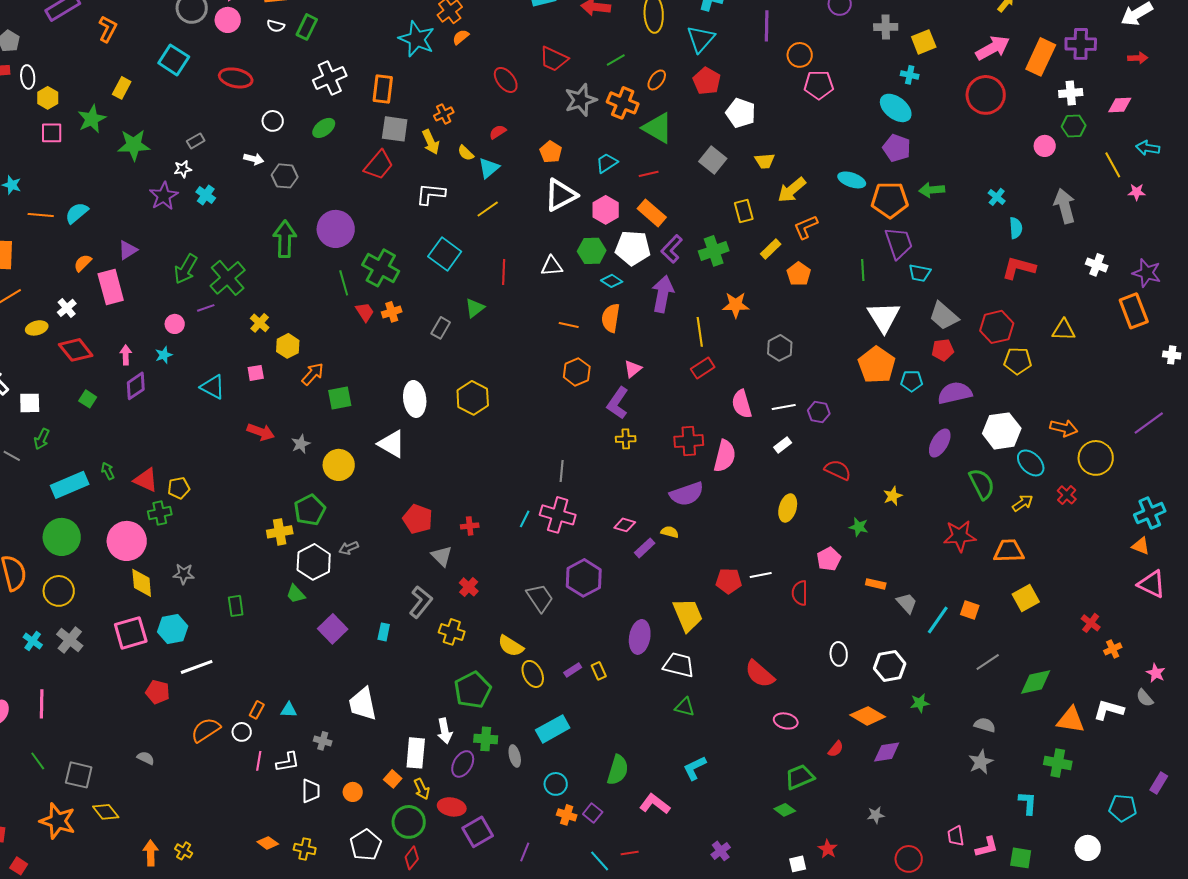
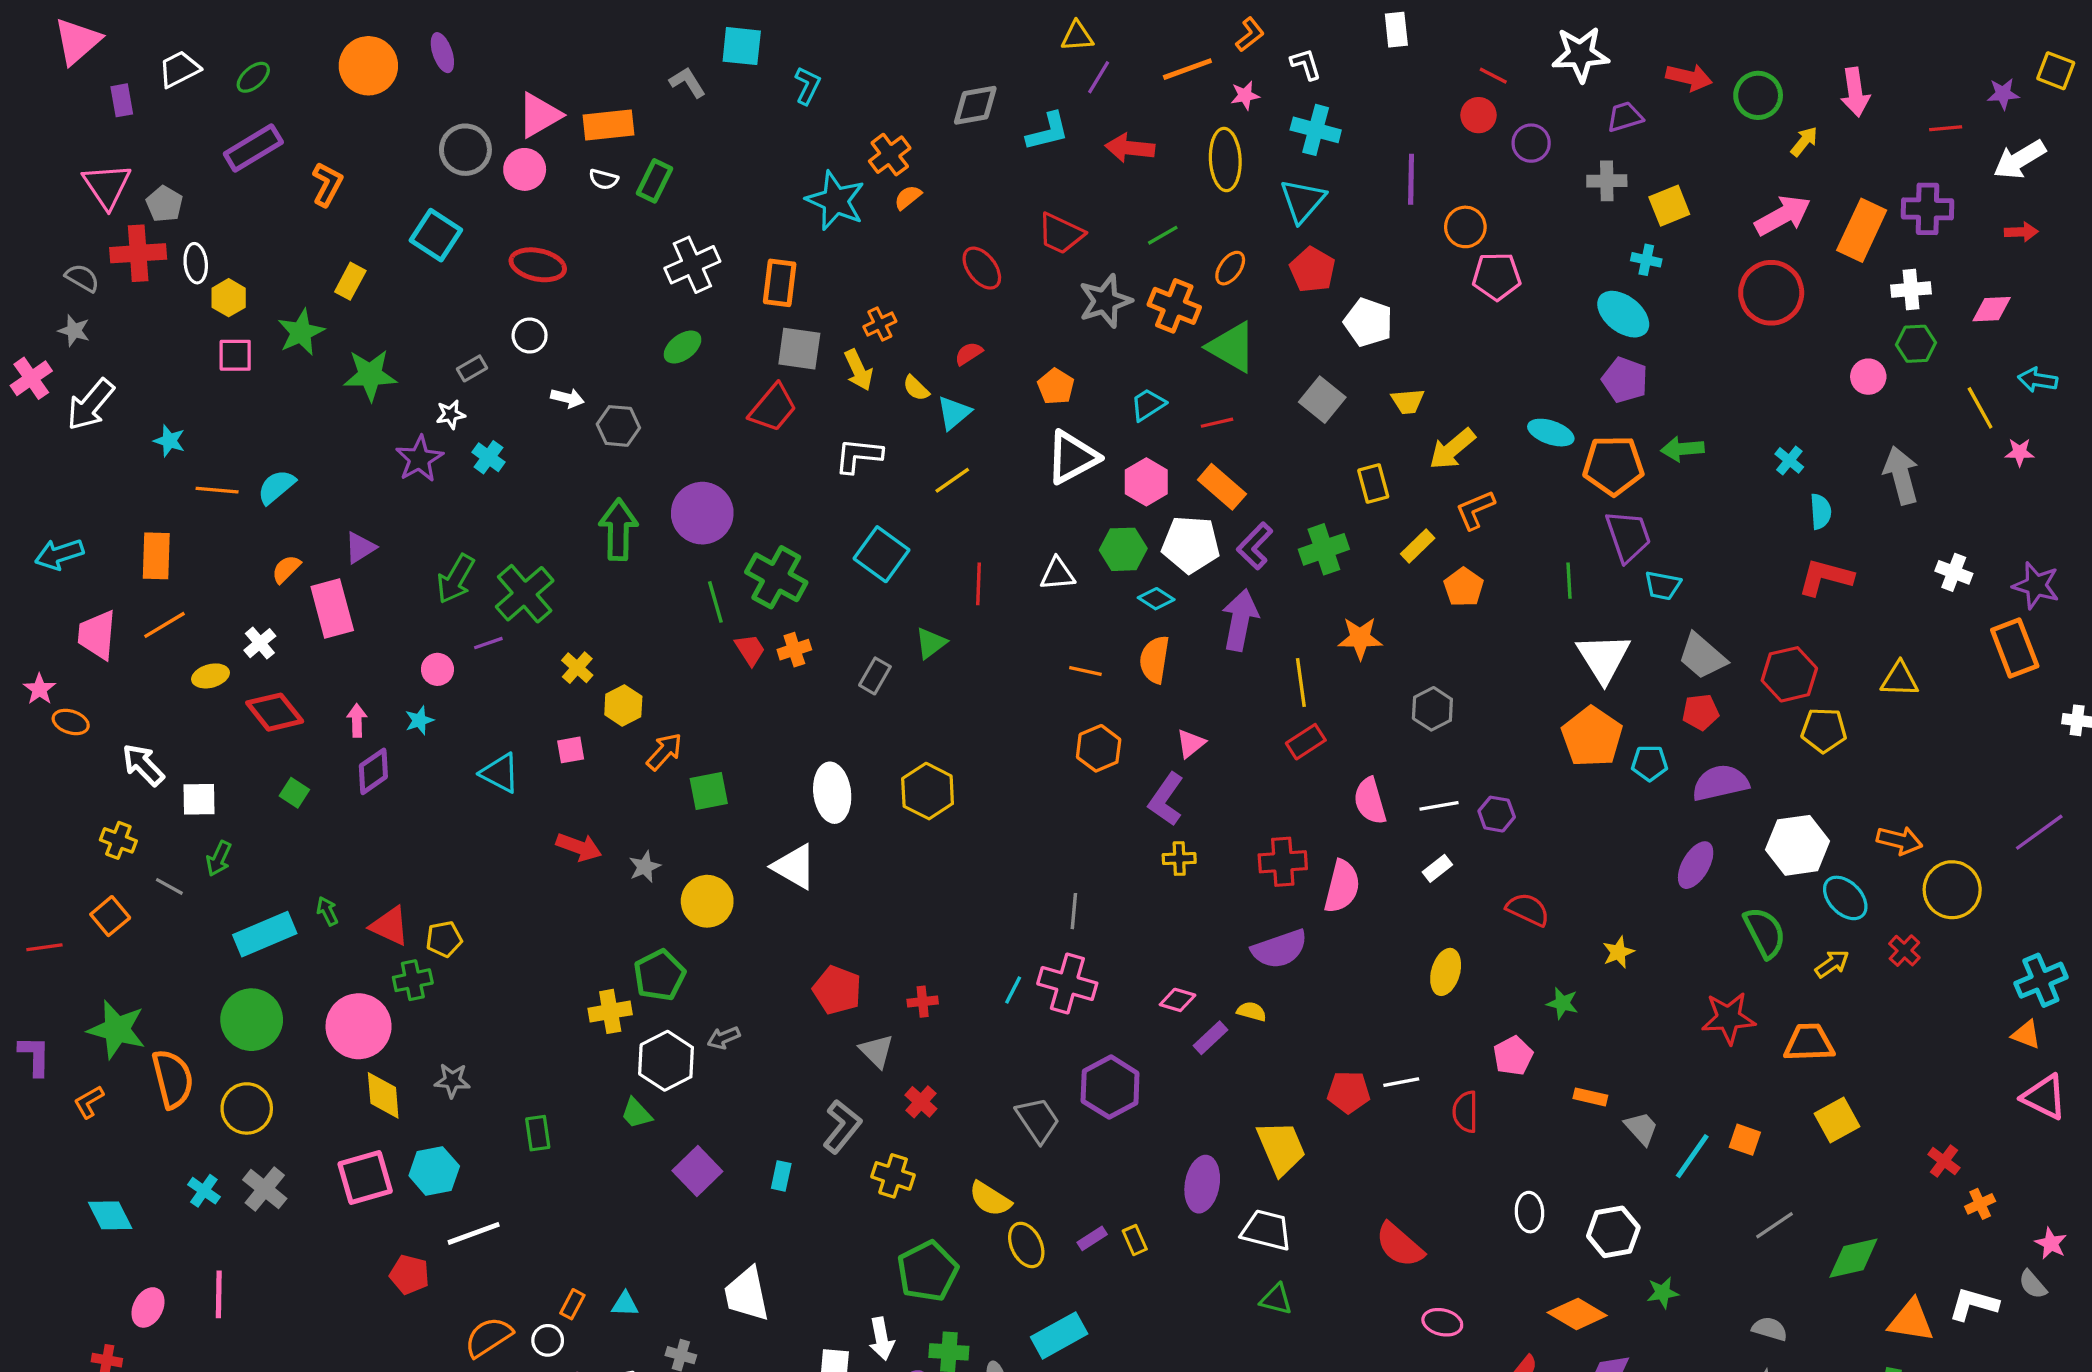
white circle: (273, 121) -> (530, 336), moved

